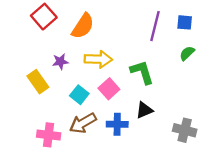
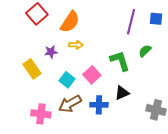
green semicircle: (187, 53) -> (145, 51), moved
yellow arrow: (98, 59) -> (76, 45), moved, size x0.6

